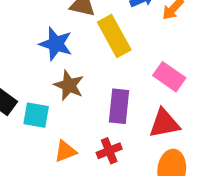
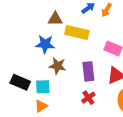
yellow rectangle: (114, 36) -> (77, 32), turned -35
orange triangle: (65, 151) -> (41, 106), moved

